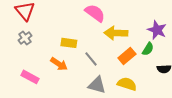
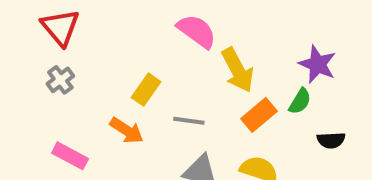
yellow arrow: (116, 33) -> (238, 70), turned -120
yellow rectangle: (69, 43) -> (146, 90), turned -63
gray line: (91, 59) -> (189, 121), turned -42

